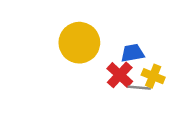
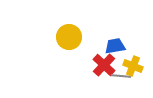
yellow circle: (79, 43) -> (69, 37), size x0.7

